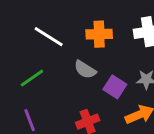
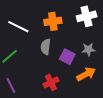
gray semicircle: (85, 70) -> (46, 47), turned 70

